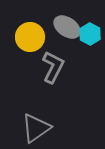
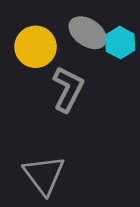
gray triangle: (36, 128) -> (44, 175), turned -32

